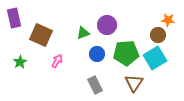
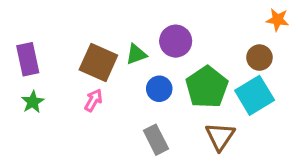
purple rectangle: (14, 18) -> (28, 59), moved
orange star: (168, 20) -> (278, 20), moved
brown square: (41, 35) -> (98, 62), moved
green pentagon: (126, 53) -> (207, 87), turned -30

